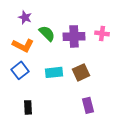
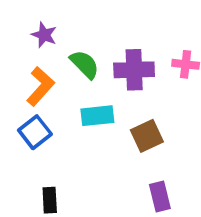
orange L-shape: (23, 45) -> (40, 86), turned -75
cyan rectangle: (54, 72) -> (97, 116), moved

